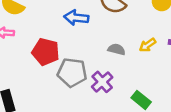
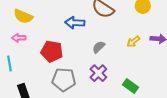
gray semicircle: (117, 49) -> (99, 47), moved, turned -56
gray pentagon: (72, 73) -> (64, 80), moved

